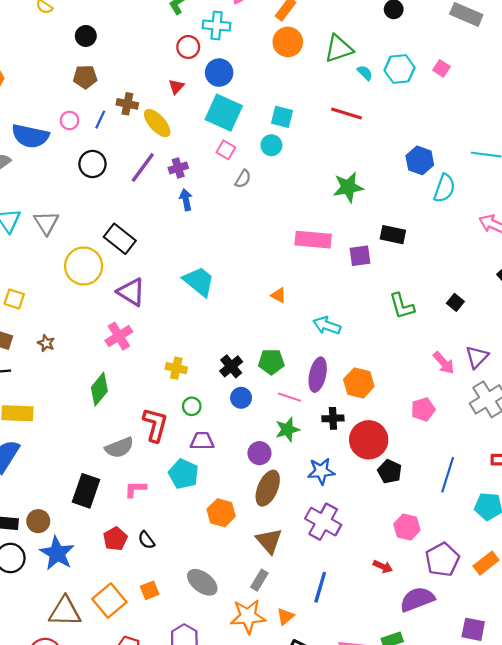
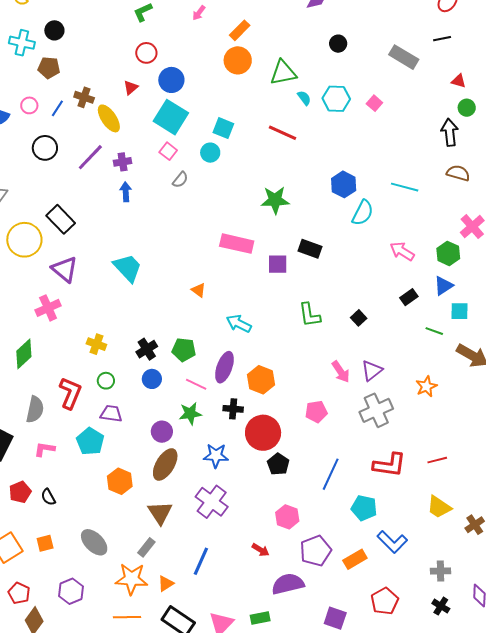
cyan cross: (217, 26) -> (22, 43), moved
gray semicircle: (119, 448) -> (35, 409), turned -64

